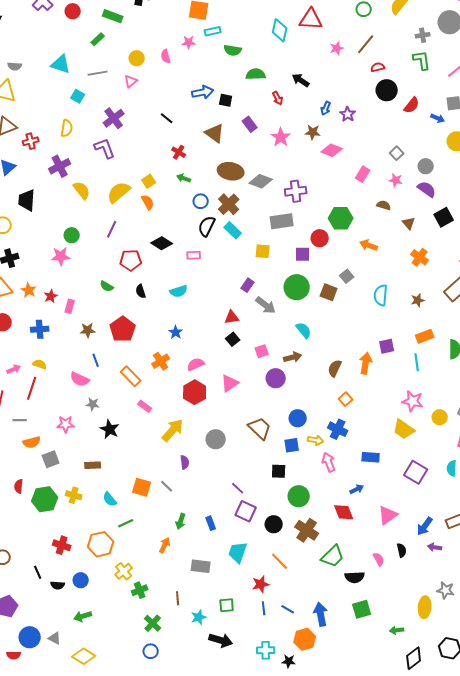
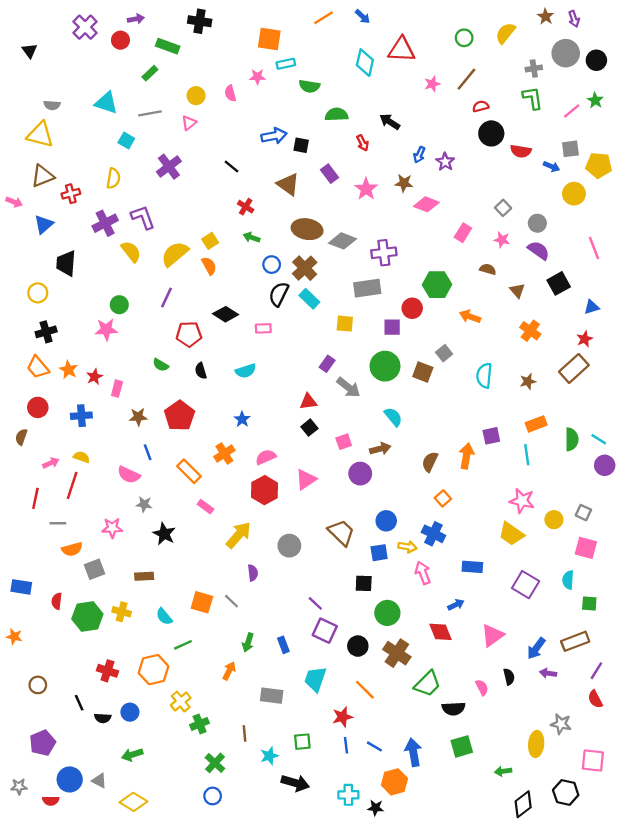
red semicircle: (412, 105) -> (521, 151), turned 60
purple L-shape: (105, 148) -> (143, 217), moved

